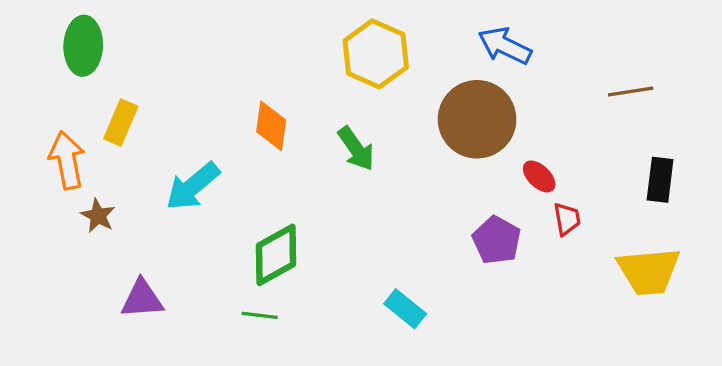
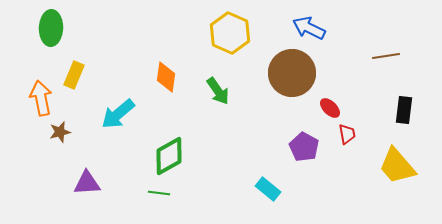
brown star: (98, 216) -> (60, 132), turned 30
yellow trapezoid: (649, 271) -> (397, 166), turned 54
cyan rectangle: (405, 309) -> (268, 189), moved

